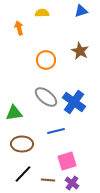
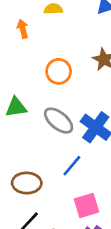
green triangle: (14, 113) -> (16, 107), moved
blue line: (56, 131) -> (72, 166), turned -36

